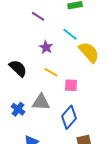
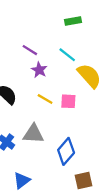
purple line: (38, 16) -> (30, 50), moved
pink square: (71, 85) -> (68, 101), moved

